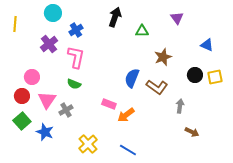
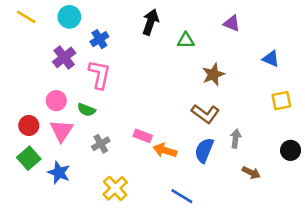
purple triangle: (177, 18) -> (232, 23), turned -32
yellow line: (15, 24) -> (26, 17), moved, turned -63
black circle: (195, 75) -> (291, 150), moved
pink circle: (32, 77) -> (56, 101), moved
blue semicircle: (132, 78) -> (204, 150), moved
green semicircle: (74, 84) -> (86, 110), moved
gray cross: (66, 110) -> (101, 144), moved
orange arrow: (126, 115) -> (165, 150), turned 54
blue line: (128, 150) -> (182, 196), moved

